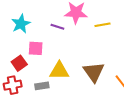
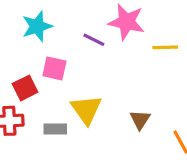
yellow triangle: (59, 71) -> (86, 110), turned 45
brown triangle: (94, 72) -> (140, 120), size x0.6

